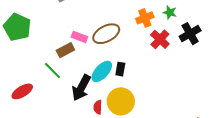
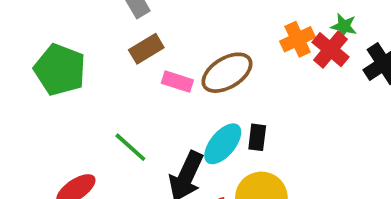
red cross: (160, 39) -> (331, 50), moved
brown rectangle: (65, 50) -> (146, 49), moved

